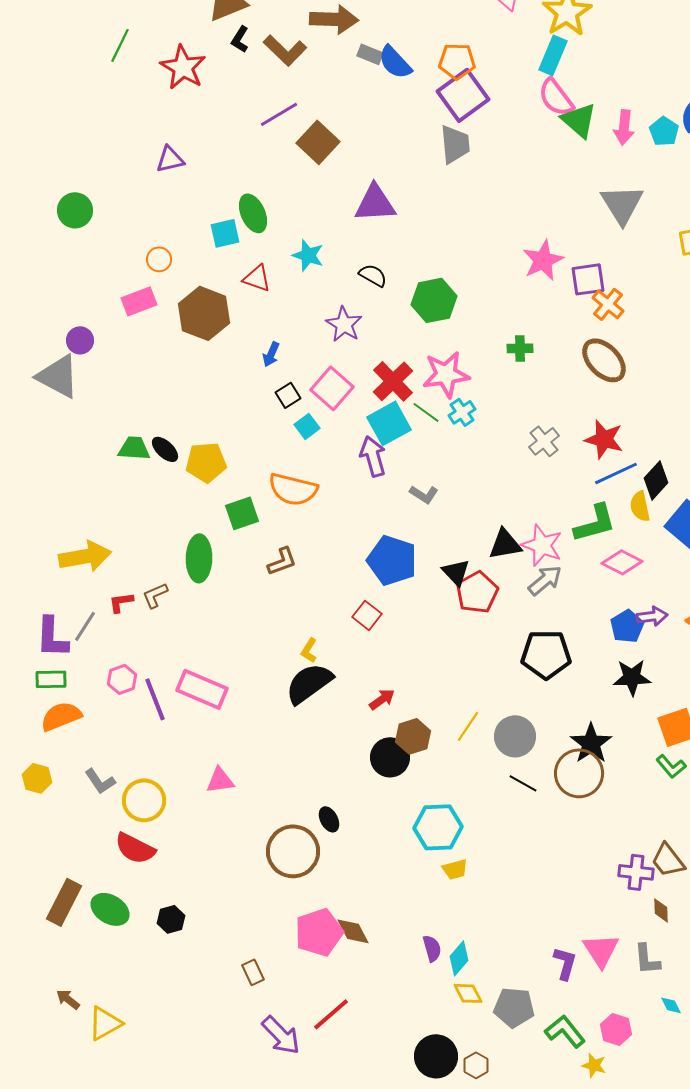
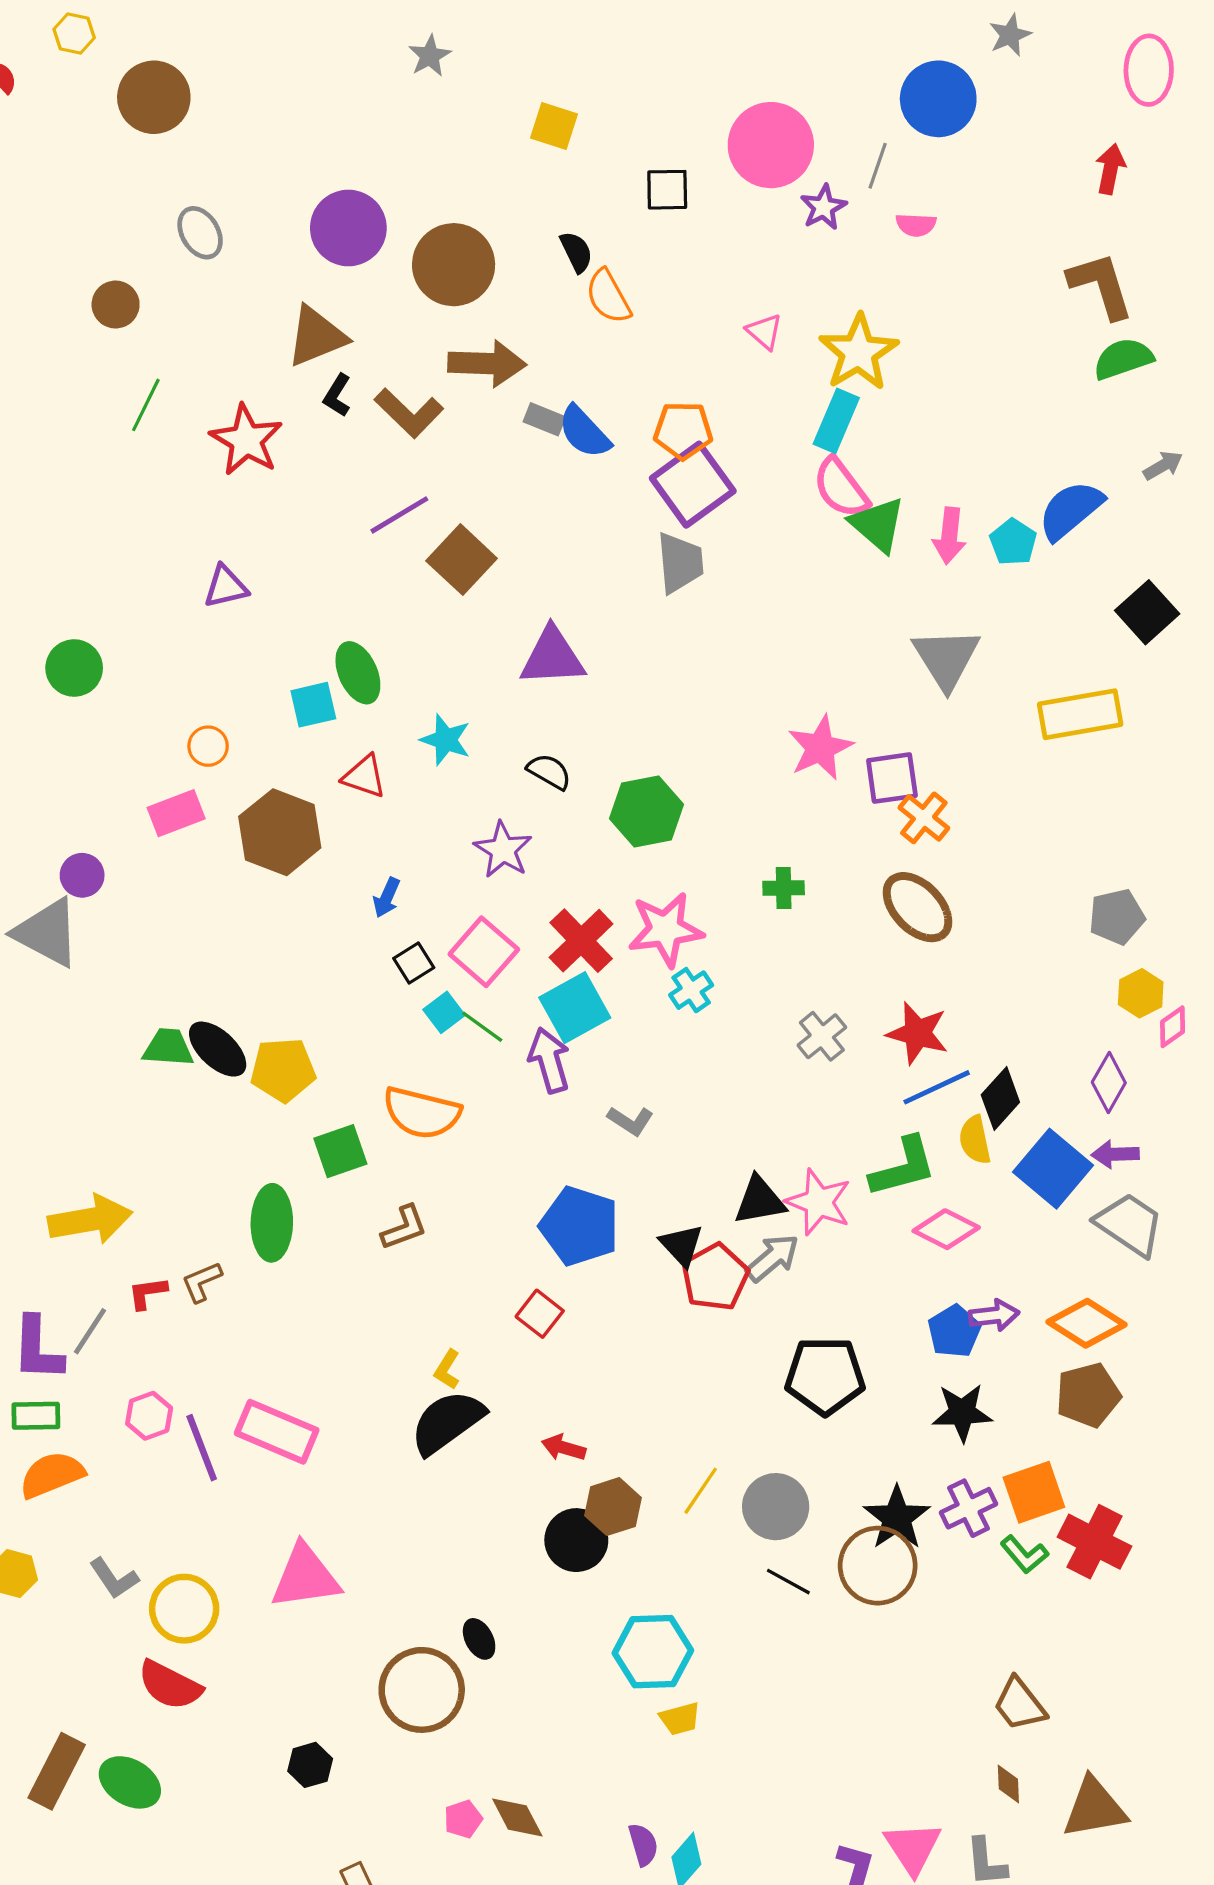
green line: (426, 412) -> (482, 1027), moved
black ellipse: (165, 449) -> (218, 1049), size x1.4
gray arrow: (545, 580) -> (772, 1258), moved
red arrow: (382, 699) -> (564, 1448), turned -128
pink triangle: (220, 780) -> (305, 1577), size x1.6
purple cross: (636, 872) -> (969, 1508), moved, turned -32
black hexagon: (171, 919) -> (310, 1765), moved
pink pentagon: (319, 932) -> (463, 1819), size x0.5

